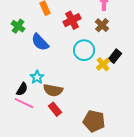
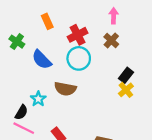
cyan circle: (84, 50) -> (79, 58), moved
yellow cross: (103, 64) -> (126, 90), moved
brown semicircle: (53, 90) -> (65, 89), moved

